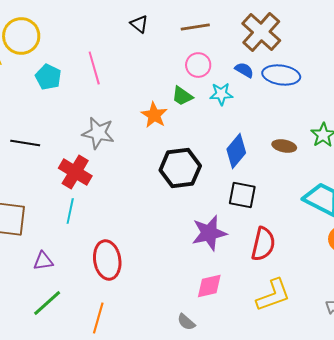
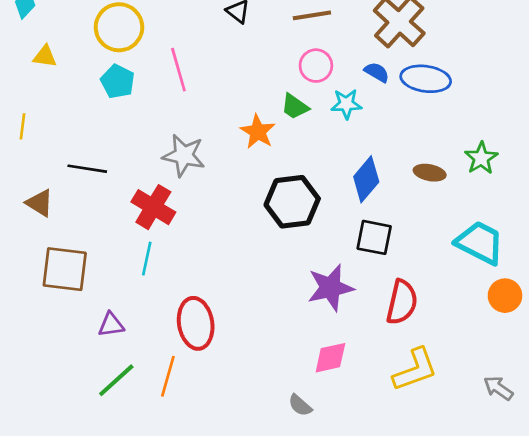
yellow circle: (21, 36) -> (119, 27), moved
orange line: (98, 318) -> (168, 376), moved

